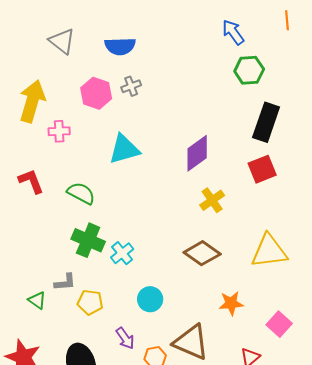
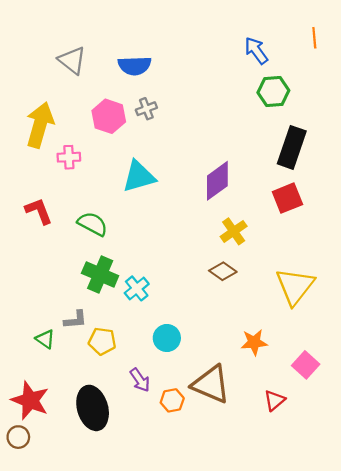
yellow triangle: (269, 251) -> (295, 286), turned -45
brown diamond: (202, 253) -> (223, 271), moved, size x0.7

